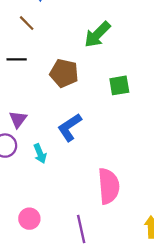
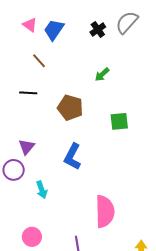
green arrow: (97, 34) -> (102, 74), size x0.6
blue L-shape: (70, 127) -> (73, 157), turned -32
cyan arrow: (40, 154) -> (42, 190), moved

